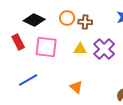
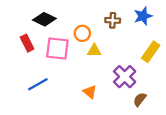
orange circle: (67, 18) -> (82, 33), moved
brown cross: (85, 22) -> (113, 20), moved
purple cross: (104, 49) -> (125, 77), moved

